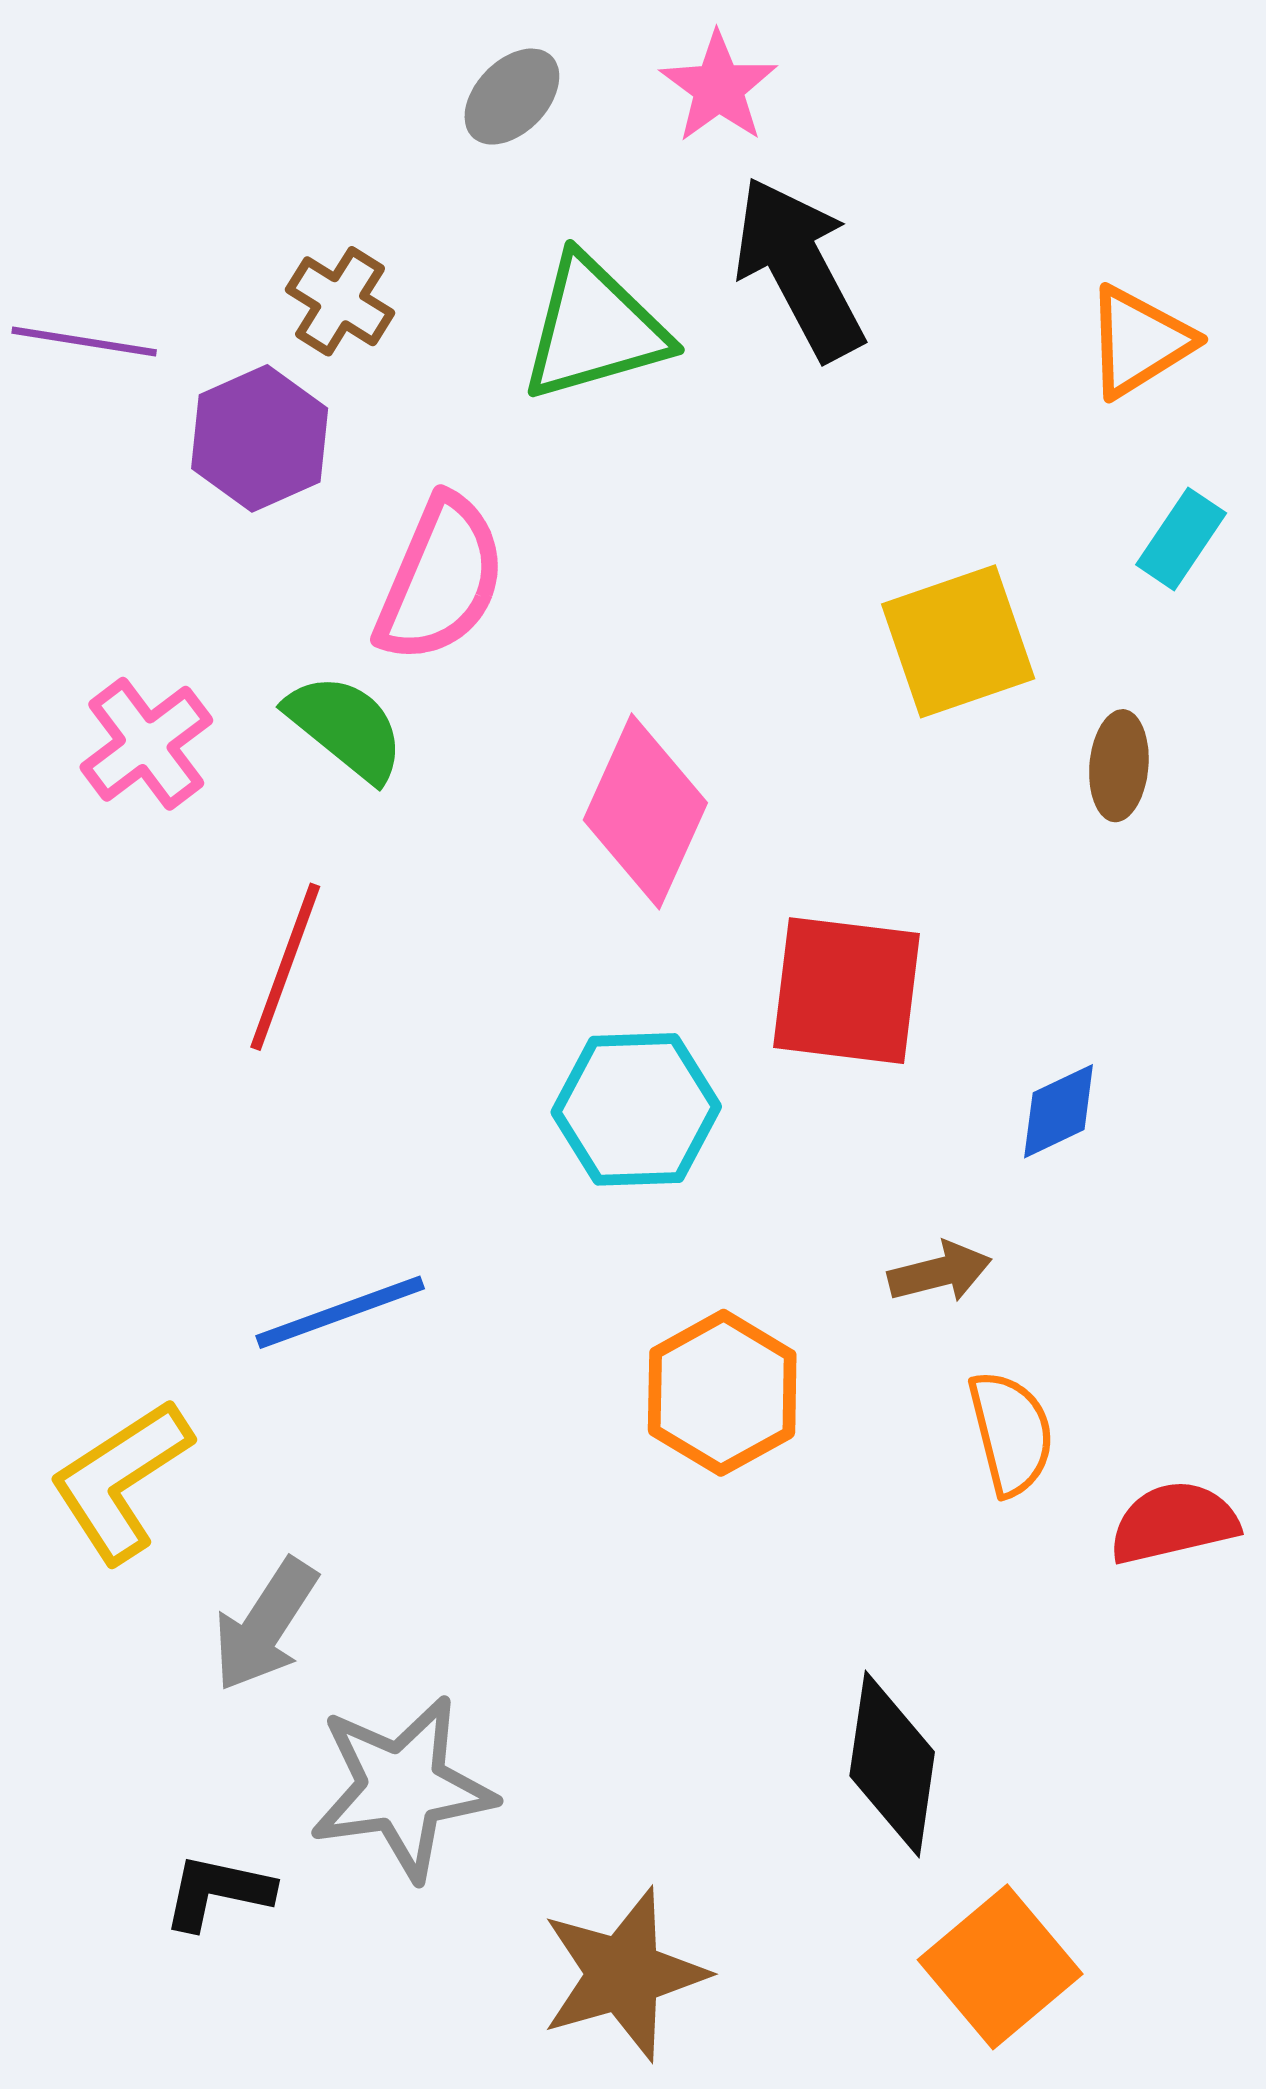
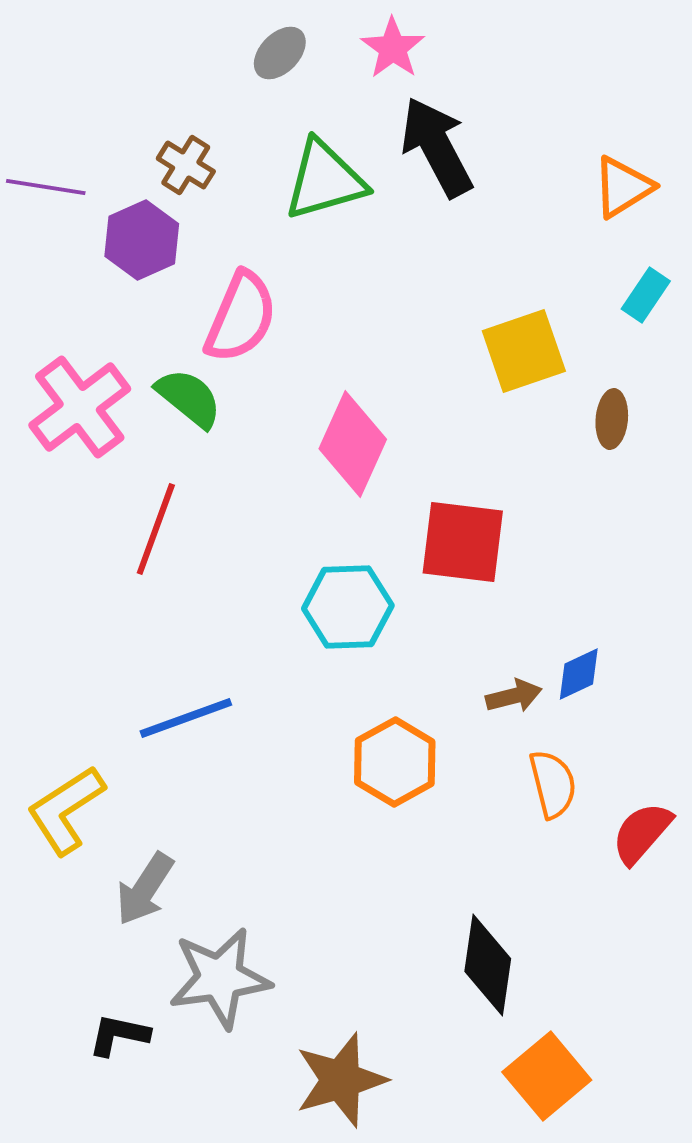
pink cross: (146, 744) -> (80, 407), size x1.4
blue diamond: (1059, 1111) -> (579, 674), moved
red semicircle: (1174, 1523) -> (642, 833), turned -36

